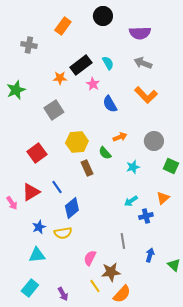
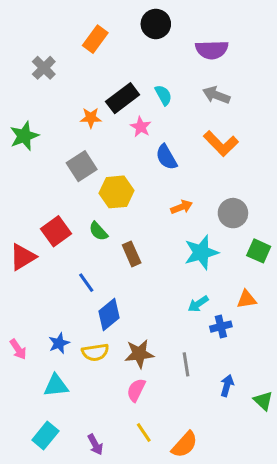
gray cross: (29, 45) -> (44, 68), turned 35
yellow hexagon: (77, 142) -> (116, 192), moved
green semicircle: (105, 153) -> (98, 231), moved
cyan star: (133, 167) -> (201, 252), size x1.6
red triangle: (31, 192) -> (23, 257), moved
orange triangle: (163, 198) -> (247, 299), turned 32
pink arrow: (12, 203) -> (18, 349), moved
brown star: (111, 272) -> (139, 354), moved

